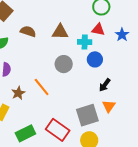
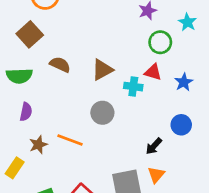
brown triangle: (60, 32) -> (102, 70), turned -36
blue circle: (95, 59) -> (181, 125), moved
orange line: (42, 87) -> (70, 140), turned -36

